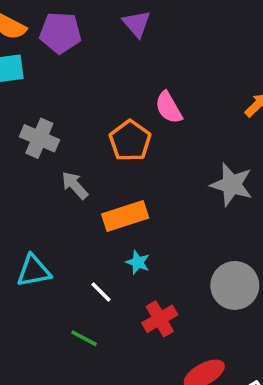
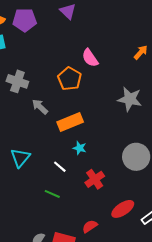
cyan triangle: (34, 271) -> (20, 158), turned -35

